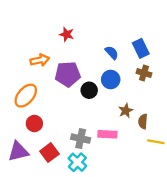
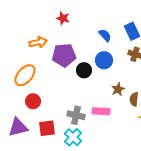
red square: (49, 153) -> (47, 128), turned 30

